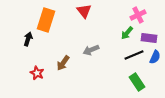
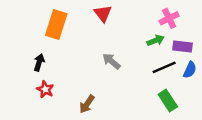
green arrow: (127, 33) -> (156, 40), turned -152
black arrow: (28, 39) -> (39, 62), moved
gray arrow: (91, 50) -> (111, 61), turned 63
brown arrow: (63, 63) -> (87, 104), moved

